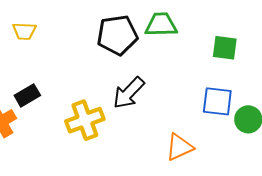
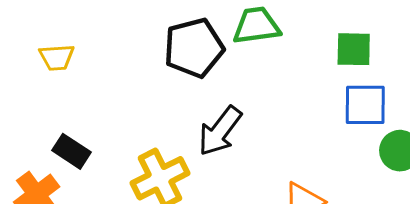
black rectangle: (27, 95) -> (71, 151), turned 70
blue square: (217, 101) -> (365, 105), moved

